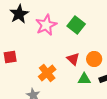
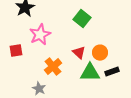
pink star: (46, 25) -> (40, 35), moved
green triangle: (84, 79) -> (90, 73), size x1.5

